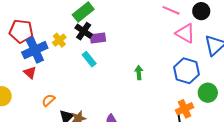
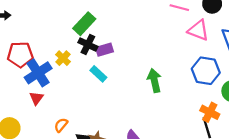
red triangle: (30, 73) -> (36, 98), turned 32
green arrow: (139, 73) -> (154, 80), size x1.5
orange cross: (185, 109) -> (210, 112), turned -30

